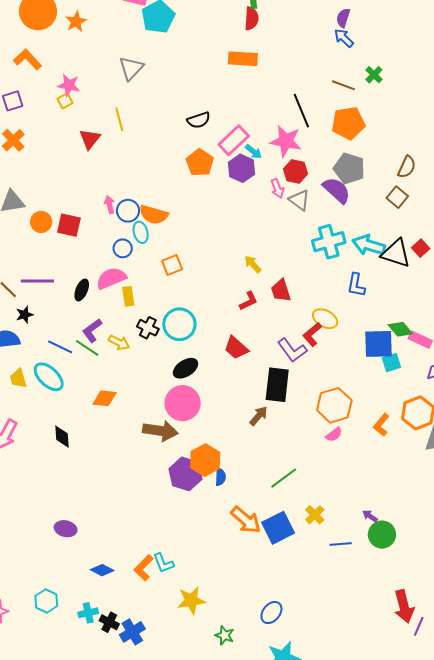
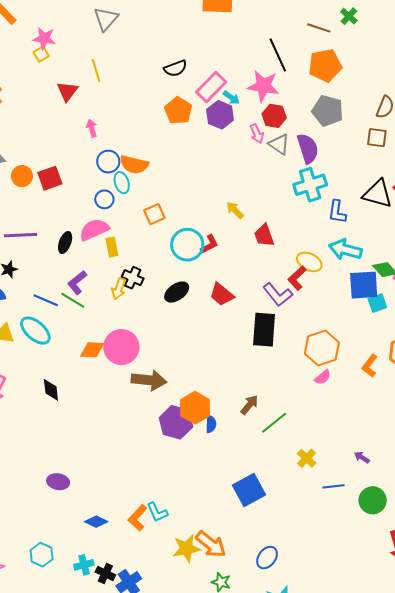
purple semicircle: (337, 190) -> (308, 148), moved, turned 32
brown square: (397, 197) -> (377, 138), turned -30
pink arrow: (110, 205) -> (92, 128), moved
red square: (69, 225) -> (50, 178), turned -30
cyan arrow: (369, 245) -> (345, 250), moved
blue L-shape: (356, 285) -> (337, 212), moved
red L-shape: (249, 301) -> (209, 244), moved
cyan circle: (179, 324) -> (187, 245), moved
yellow arrow: (119, 343) -> (119, 289), moved, turned 85
black ellipse: (186, 368) -> (177, 292), moved
pink circle: (183, 403) -> (121, 347), moved
brown arrow: (259, 416) -> (249, 405), moved
orange arrow: (246, 520) -> (211, 544), moved
blue square: (278, 528) -> (249, 490), moved
green circle: (382, 535) -> (373, 500), moved

